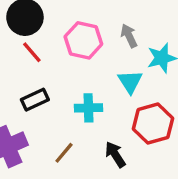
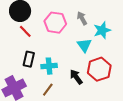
black rectangle: (35, 100) -> (29, 59), turned -49
cyan cross: (88, 108) -> (49, 66), moved
black arrow: (115, 155) -> (76, 77), moved

